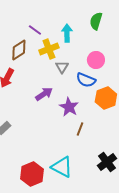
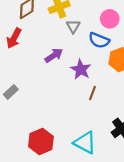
cyan triangle: (62, 167) -> (85, 143), moved

